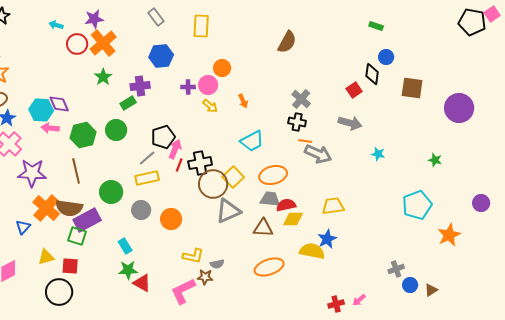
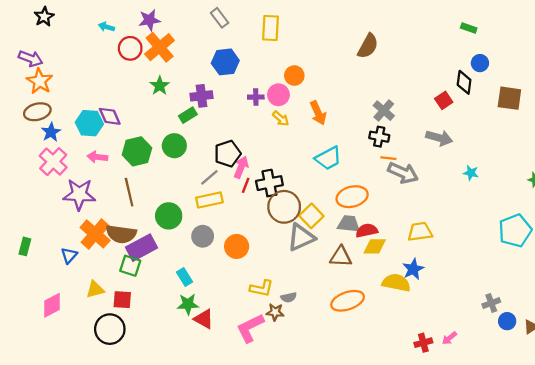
orange arrow: (243, 101) -> (318, 113), size x1.5
pink arrow: (50, 128) -> (97, 157), moved
yellow square: (233, 177) -> (311, 216), moved

